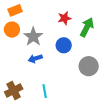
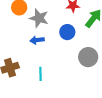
gray star: (33, 37) -> (39, 18), turned -30

